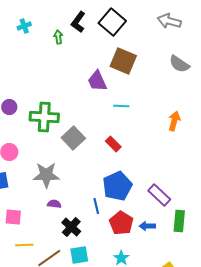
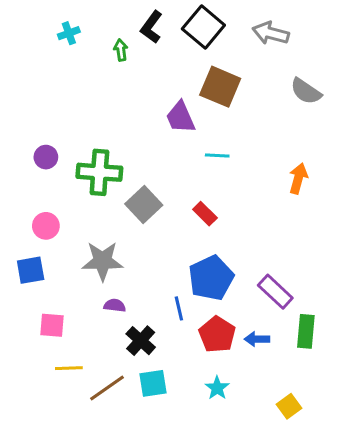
gray arrow: (169, 21) -> (271, 33), moved

